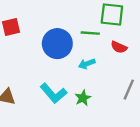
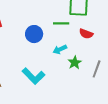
blue circle: (57, 44) -> (34, 34), size x0.7
green star: (83, 98) -> (75, 63), moved

